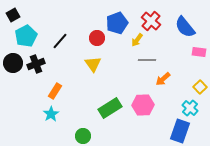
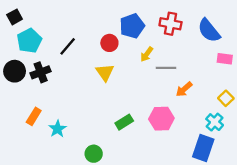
red cross: (151, 21) -> (170, 24), turned -30
yellow arrow: (137, 40) -> (147, 54), moved
orange rectangle: (55, 91) -> (34, 116), moved
green rectangle: (110, 108) -> (124, 122), size x0.7

